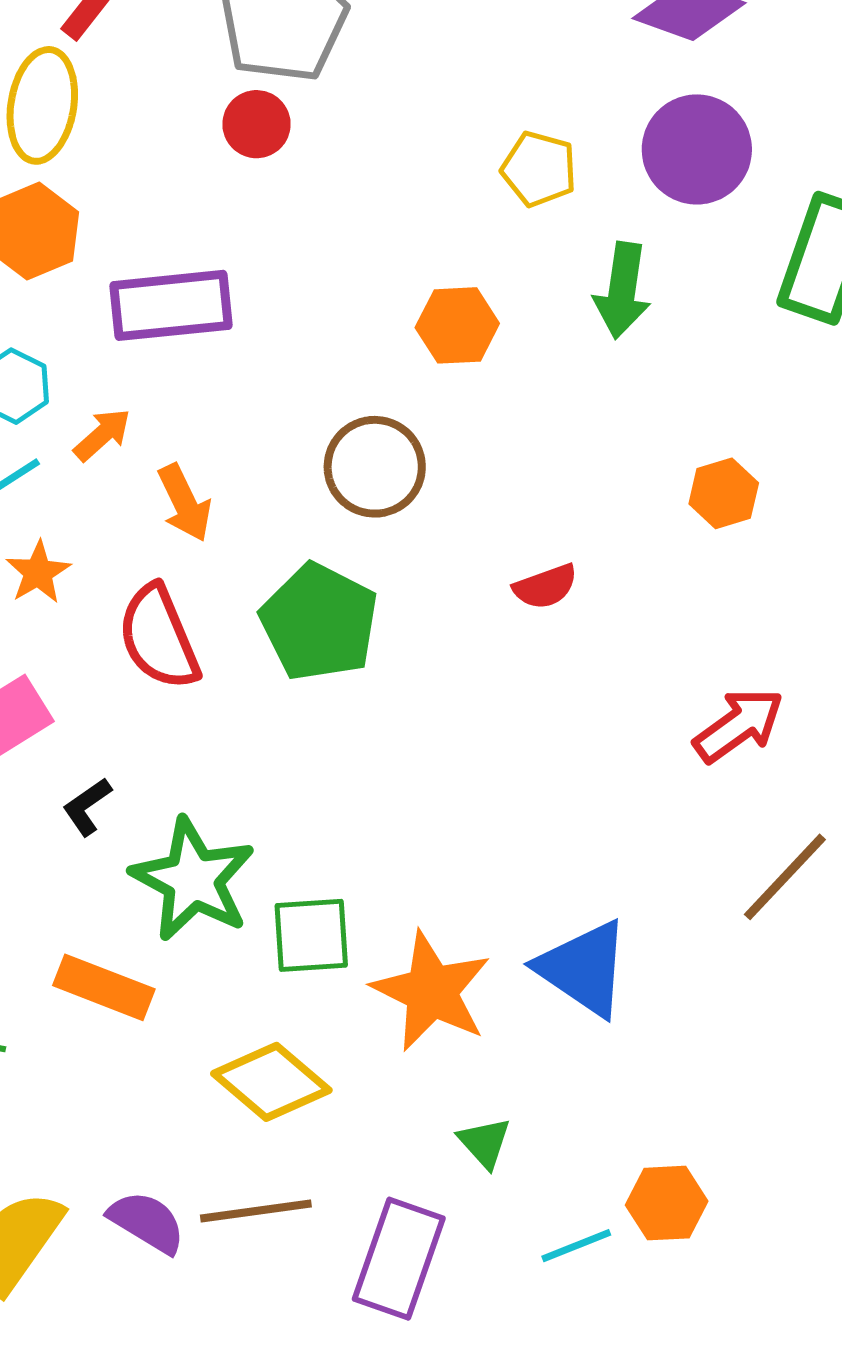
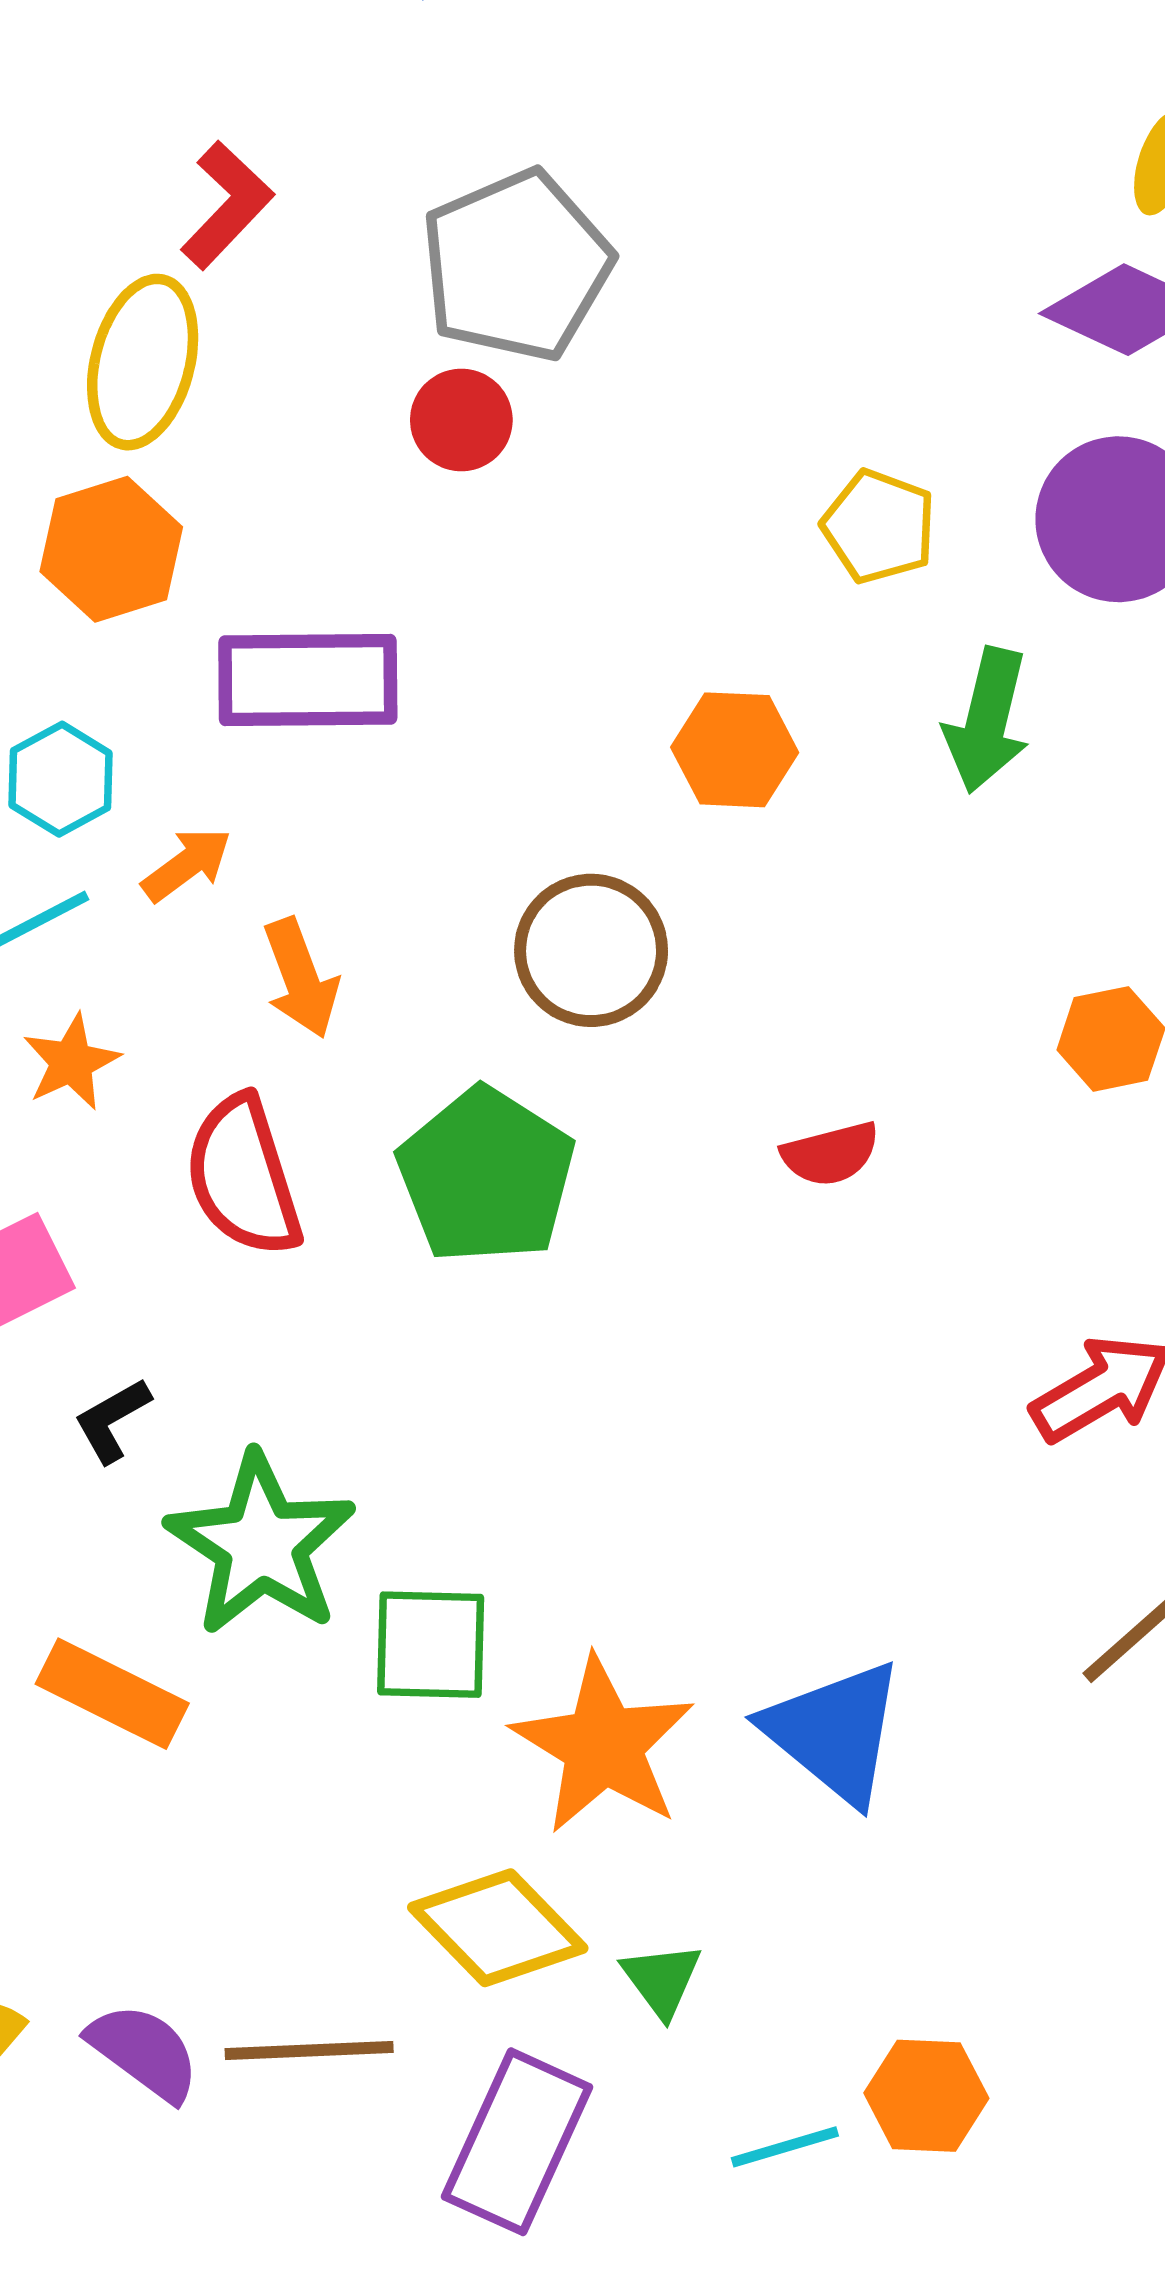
yellow diamond: (271, 1082) -> (498, 1928), moved

